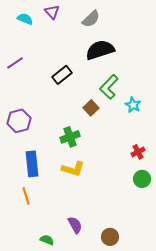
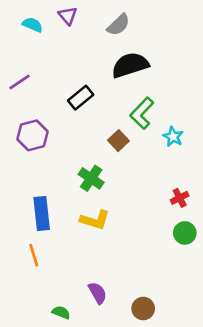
purple hexagon: (19, 121) -> (33, 135), moved
green cross: (70, 137) -> (91, 178), turned -36

